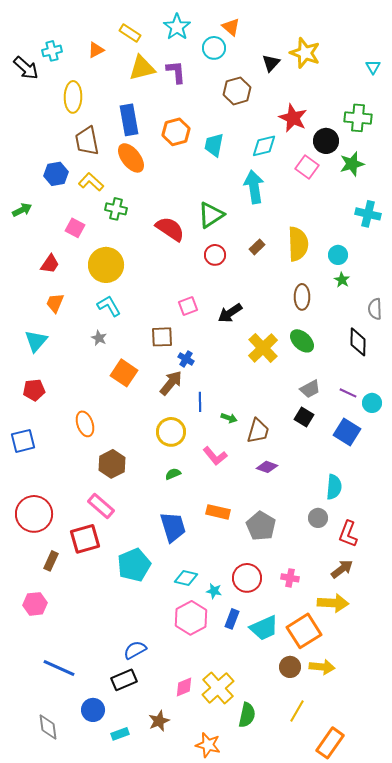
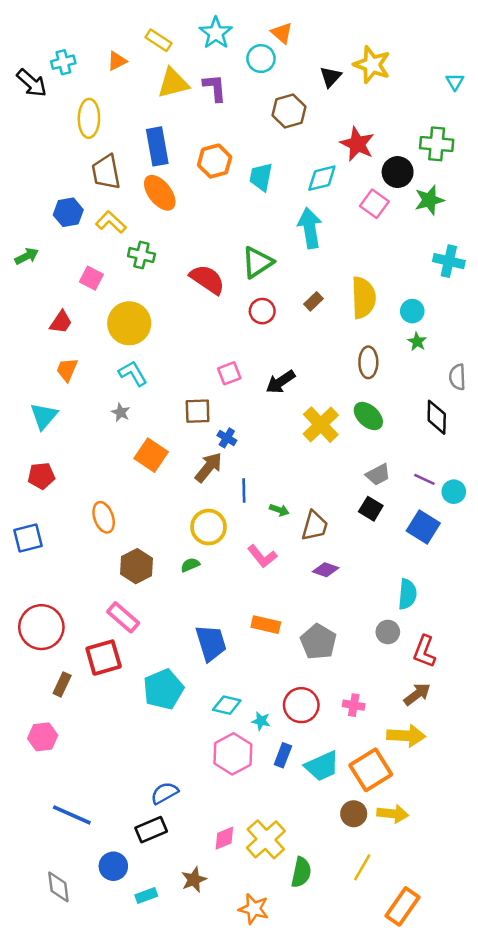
green semicircle: (173, 474) -> (190, 565), moved

